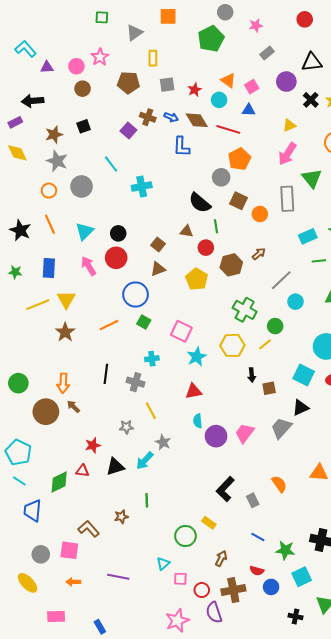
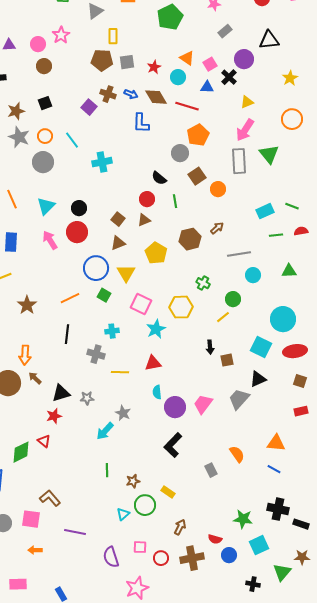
brown pentagon: (128, 83) -> (102, 60), moved
black cross: (311, 100) -> (229, 77), moved
orange circle: (49, 191) -> (45, 136), moved
gray rectangle: (287, 199) -> (239, 161), moved
brown square: (238, 201) -> (197, 176), turned 30
black semicircle: (200, 203) -> (159, 178), size x0.7
brown triangle: (186, 231) -> (144, 220), moved, turned -32
red circle: (206, 248) -> (147, 199), moved
gray line: (281, 280) -> (239, 254), turned 35
yellow triangle: (66, 300) -> (126, 273), moved
green cross: (245, 310) -> (203, 283), size x0.6
yellow hexagon: (232, 345) -> (181, 307), moved
black line: (106, 374) -> (67, 334), moved
yellow line: (151, 411) -> (120, 372), moved, turned -60
black triangle: (115, 467) -> (61, 393), moved
red triangle: (83, 471) -> (44, 441), turned 32
black L-shape: (225, 489) -> (173, 445), moved
brown star: (121, 517) -> (133, 481), moved
blue line: (258, 537) -> (274, 469), moved
cyan triangle: (163, 564) -> (123, 514), moved
purple line: (118, 577) -> (75, 532), moved
purple semicircle: (214, 612) -> (111, 557), moved

